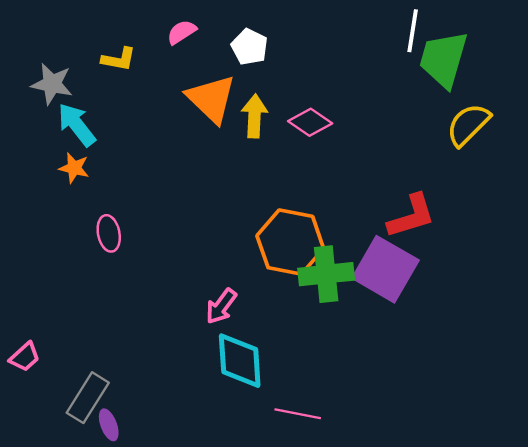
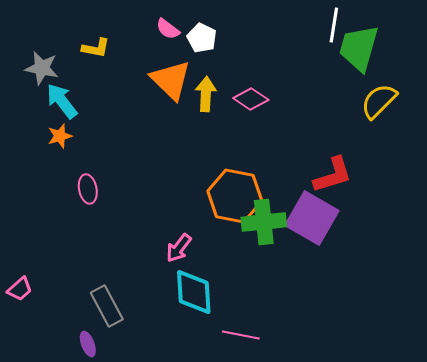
pink semicircle: (182, 32) -> (168, 29), moved, turned -110
orange star: (74, 168) -> (60, 136), turned -30
gray rectangle: (88, 398) -> (107, 306), moved, turned -60

